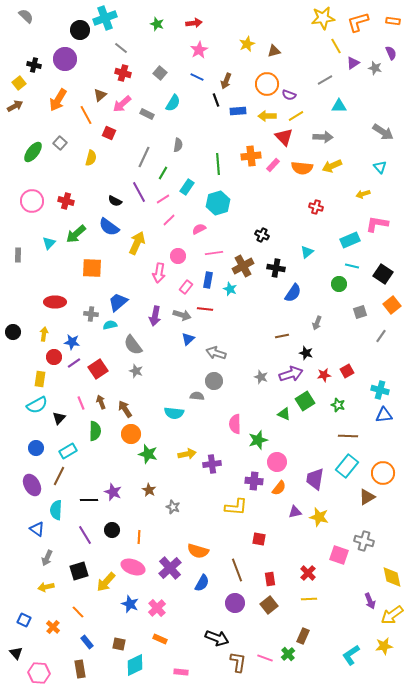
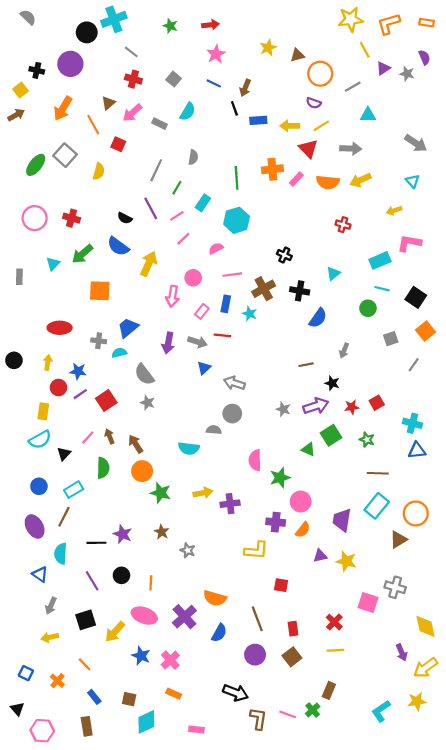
orange circle: (267, 84) -> (320, 74), moved
gray square: (60, 143) -> (65, 155), size x1.5
pink line: (81, 403) -> (88, 437), turned 64

